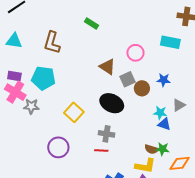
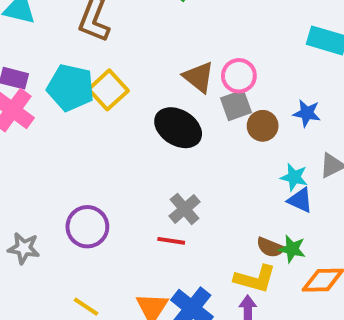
pink circle: (135, 53) -> (239, 76), moved
black ellipse: (112, 103) -> (178, 128), moved
gray star: (31, 106) -> (24, 248), moved
yellow square: (74, 112) -> (108, 90), moved
gray cross: (106, 134) -> (185, 209), turned 35

